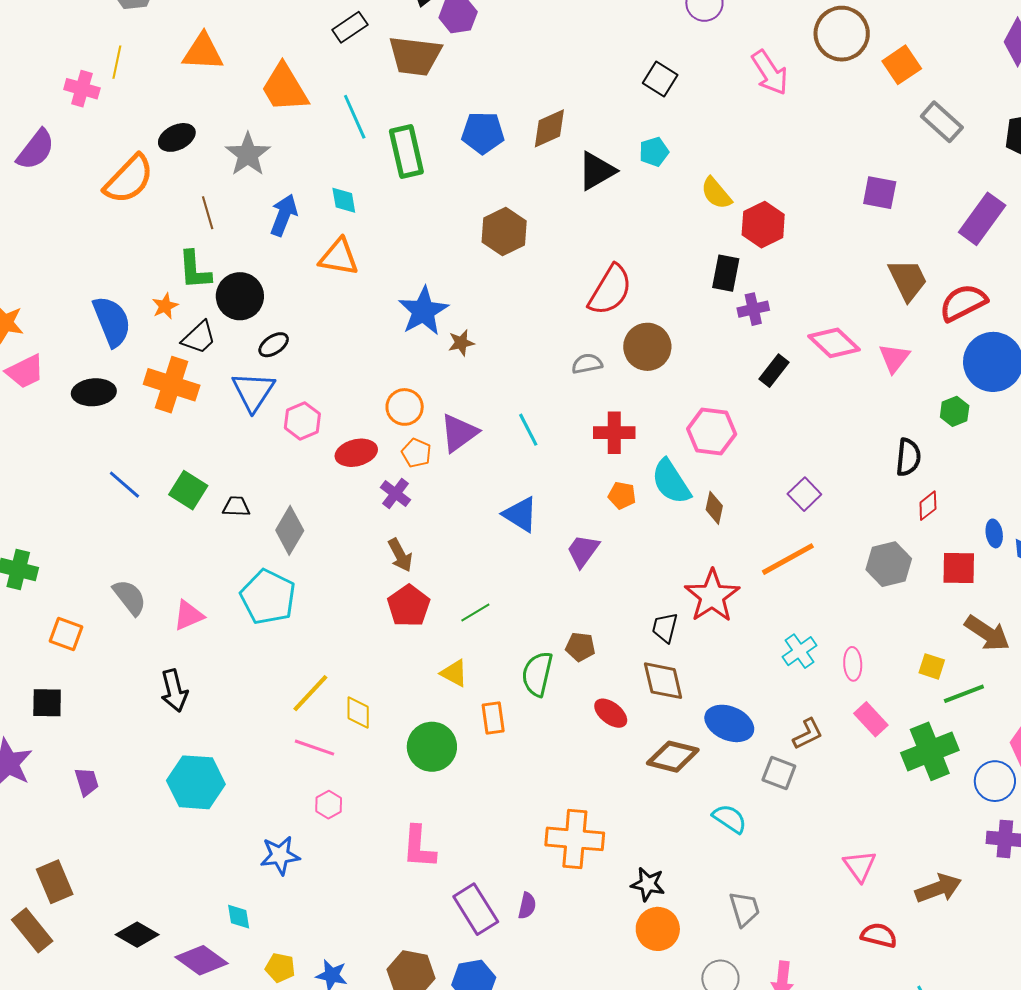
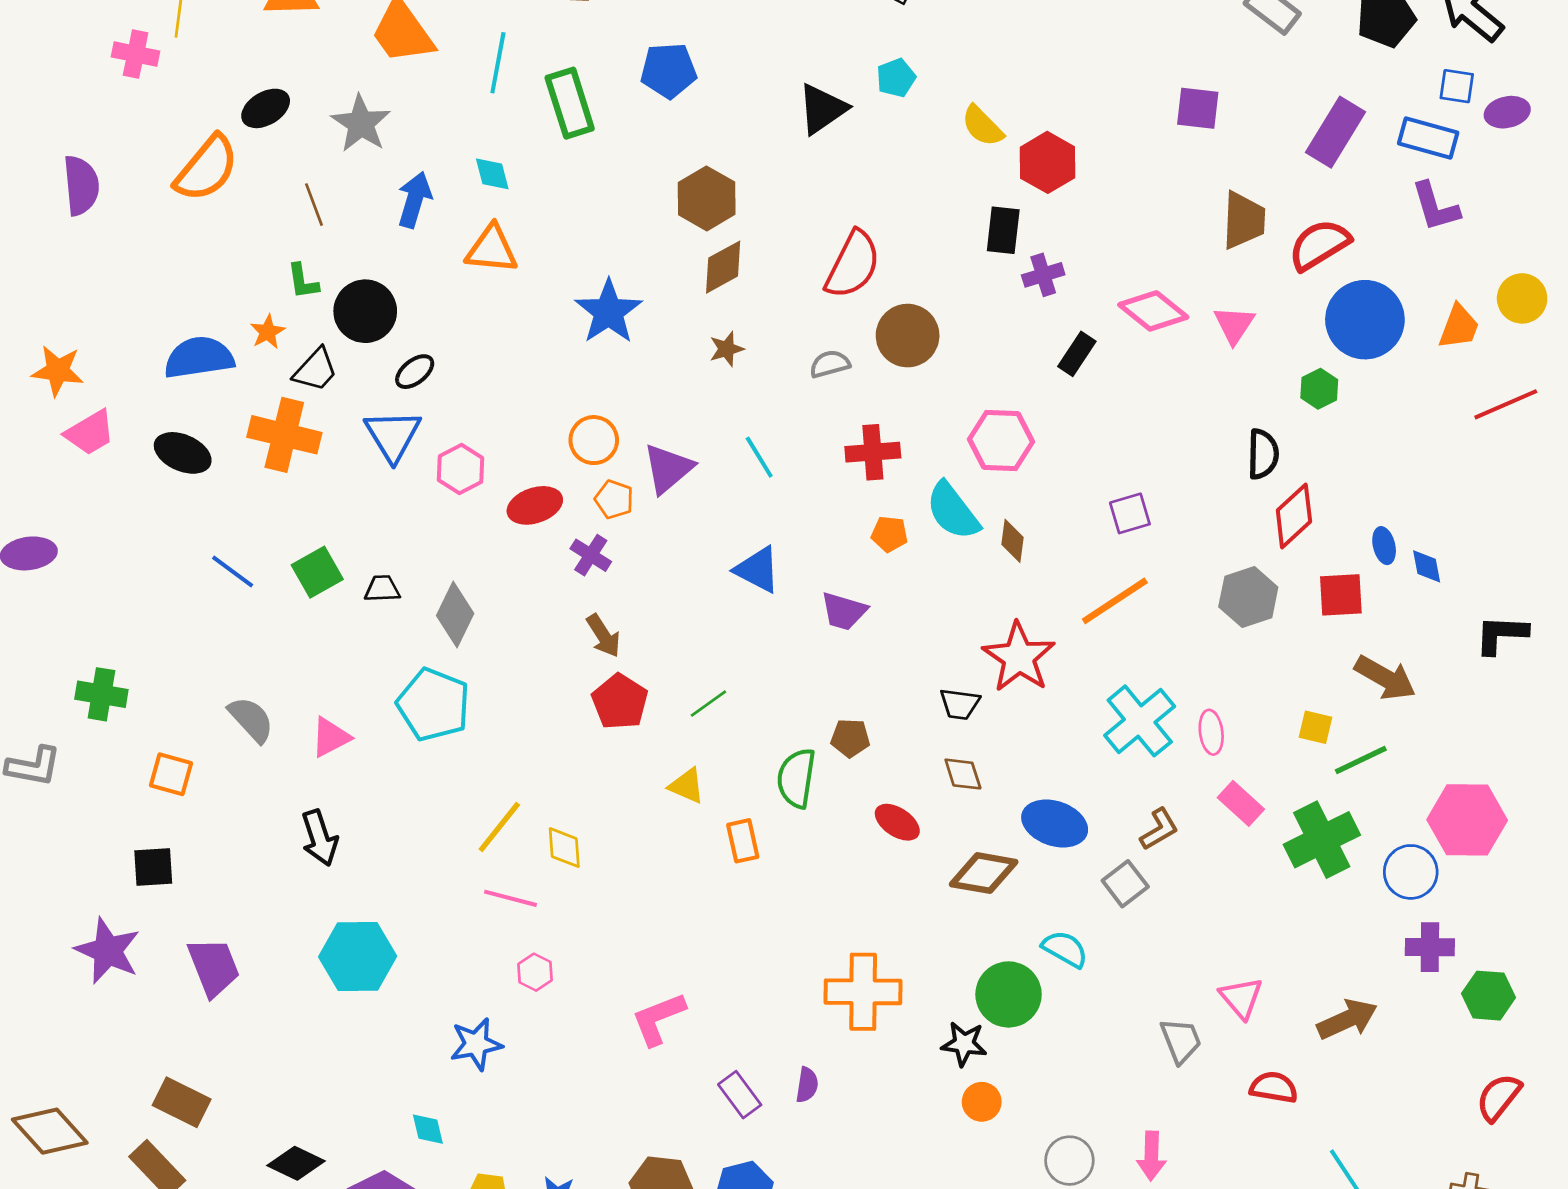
cyan line: (355, 117) -> (498, 63), turned 39
brown diamond: (549, 128) -> (723, 267), moved
purple semicircle: (36, 150) -> (81, 185), moved, turned -39
green L-shape: (195, 270) -> (303, 281), size x0.7
brown trapezoid: (908, 280) -> (1244, 220), turned 33
blue semicircle: (112, 321) -> (199, 358), turned -72
brown star: (461, 343) -> (727, 349), moved
black ellipse: (94, 392) -> (183, 453), turned 33
green square: (188, 490) -> (317, 572), turned 33
purple square: (804, 494) -> (1130, 513), turned 32
red diamond: (928, 506) -> (1294, 516), size x1.6
purple trapezoid: (583, 551) -> (844, 611), turned -105
black trapezoid: (665, 628) -> (960, 704), turned -92
cyan cross: (799, 651) -> (1140, 721), size x1.6
brown diamond: (663, 681) -> (963, 774), size x0.7
green circle: (432, 747) -> (1009, 994), moved
gray square: (779, 773) -> (1125, 884), turned 36
purple trapezoid: (87, 782) -> (214, 967), size x1.6
pink L-shape: (419, 847) -> (658, 1019), turned 69
brown rectangle: (55, 882) -> (182, 1102), turned -36
purple rectangle: (476, 909) -> (740, 1095), size x0.7
gray trapezoid: (744, 909) -> (1181, 1041), moved
orange circle: (658, 929) -> (982, 1102), size x0.7

